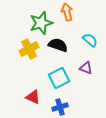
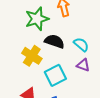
cyan semicircle: (90, 40) -> (81, 44), moved
yellow cross: (29, 49) -> (32, 56), moved, turned -30

